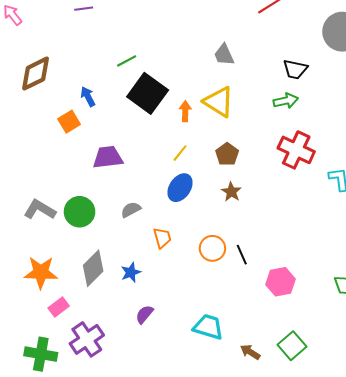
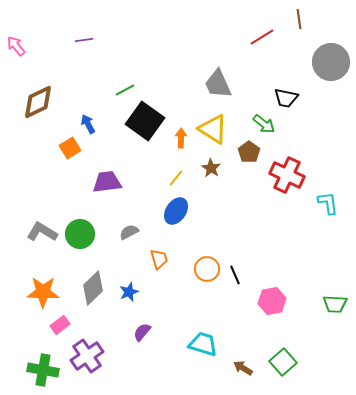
gray trapezoid: (224, 55) -> (218, 84), size x1.4
green arrow: (286, 101) -> (264, 124), moved, turned 50
brown pentagon: (227, 154) -> (249, 152), moved
brown star: (231, 192) -> (211, 168), moved

